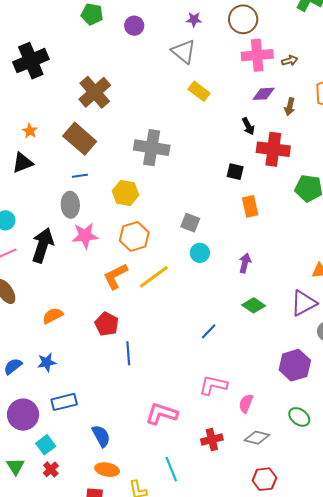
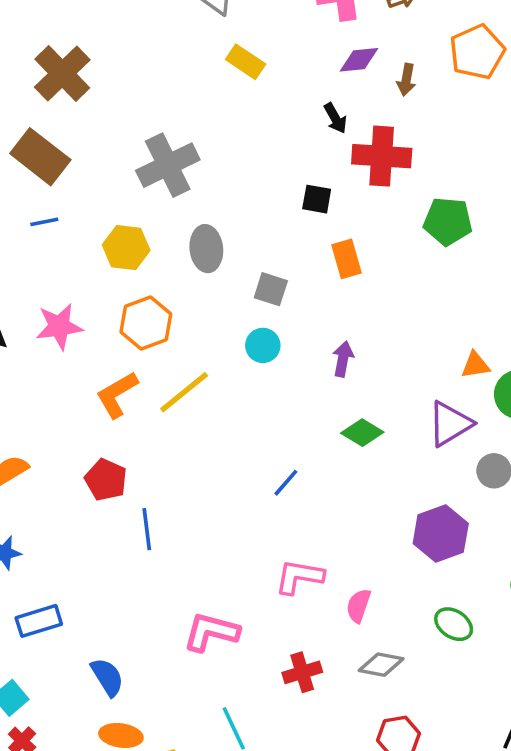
gray cross: (152, 148) -> (168, 165), turned -32
gray ellipse: (70, 205) -> (206, 249), moved
gray square: (190, 223) -> (271, 289), moved

